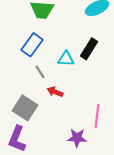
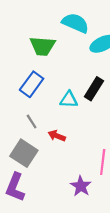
gray line: (40, 72) -> (32, 121), moved
purple star: (77, 138) -> (81, 186), turned 30

